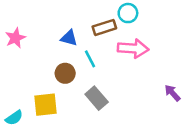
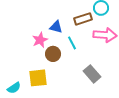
pink star: (15, 38) -> (40, 40), moved
gray rectangle: (97, 98) -> (92, 74), moved

